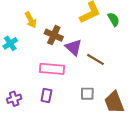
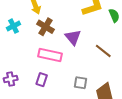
brown cross: (54, 35) -> (45, 27), moved
brown line: (95, 59) -> (103, 51), moved

